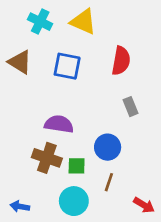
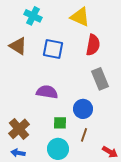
yellow triangle: (83, 22) -> (80, 17), moved
gray rectangle: (130, 107) -> (100, 79), size x1.5
brown cross: (47, 158) -> (19, 129), moved, turned 30

